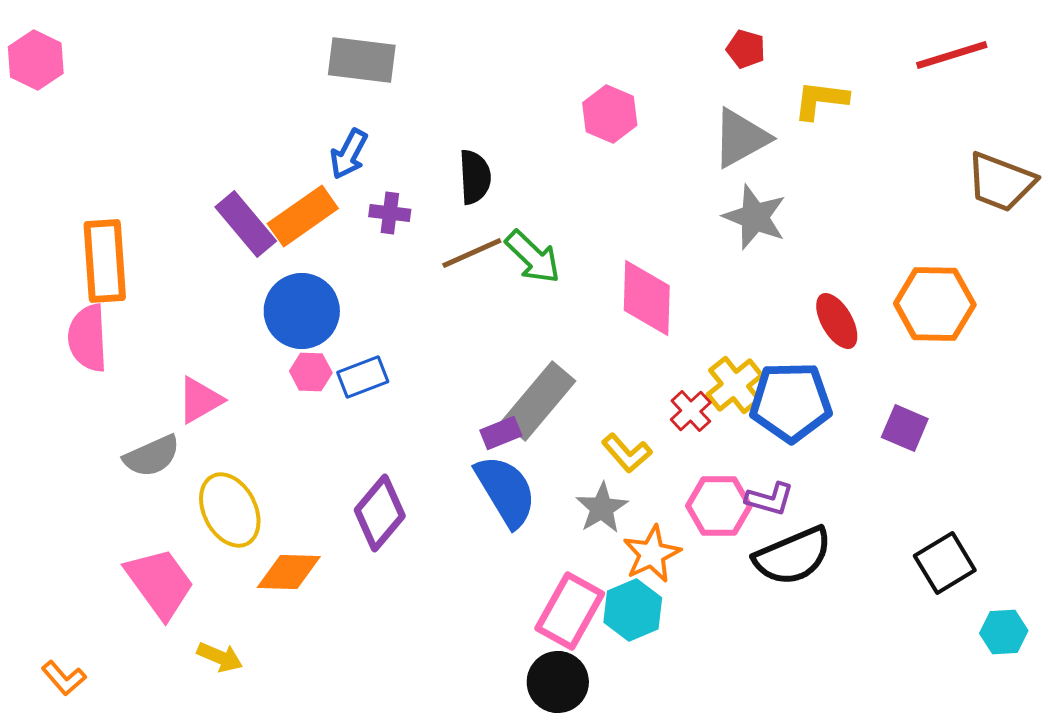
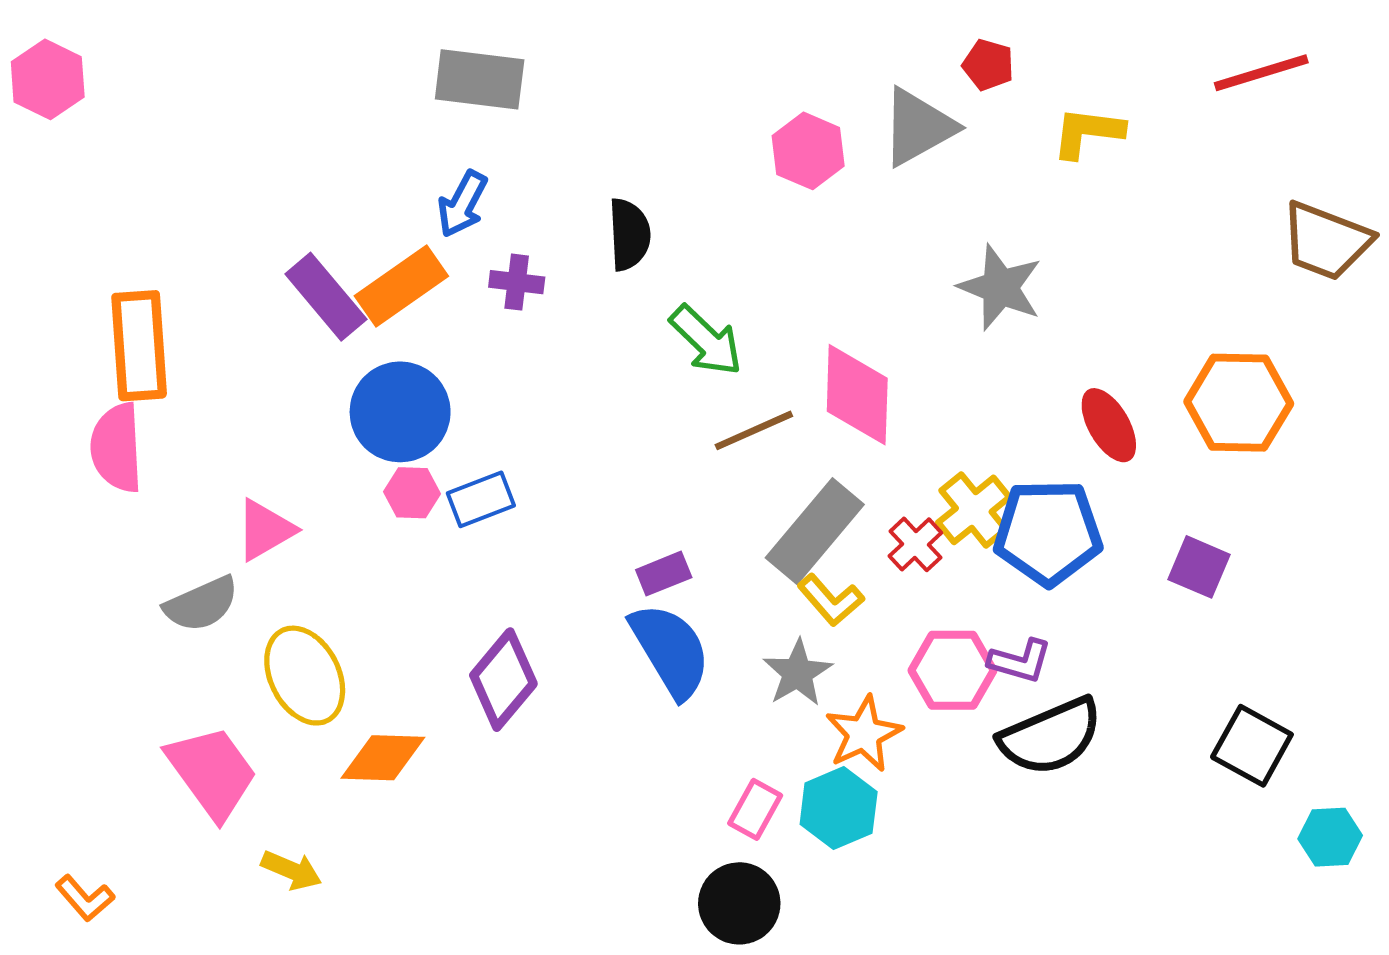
gray triangle: (741, 138) -> (918, 127), moved
brown line: (472, 253) -> (754, 430), moved
gray rectangle: (539, 401) -> (815, 531), moved
black square: (945, 563) -> (1252, 746), turned -30
pink rectangle: (570, 611) -> (755, 809), size x0.6

